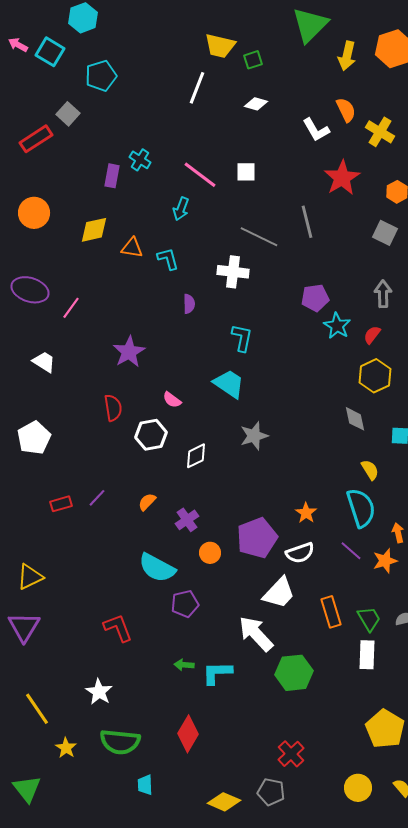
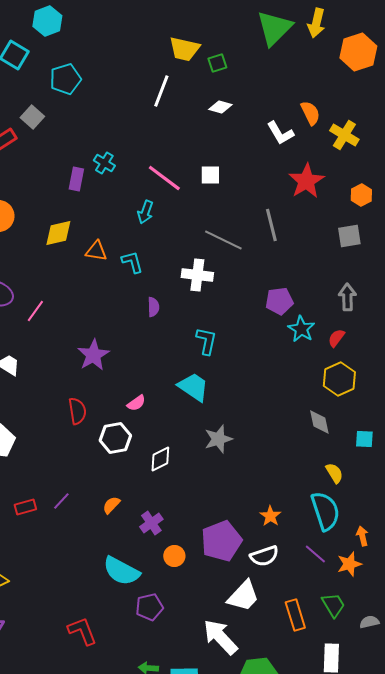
yellow arrow: (347, 56) -> (316, 23), moved
gray square: (385, 233) -> (349, 236), turned -35
pink semicircle: (172, 400) -> (136, 403), turned -72
green trapezoid: (369, 619) -> (333, 605), moved

